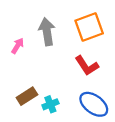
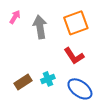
pink arrow: (18, 46) -> (15, 17), moved
cyan cross: (50, 104) -> (48, 79), moved

